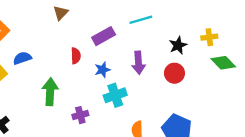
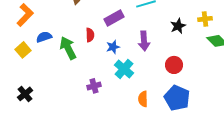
red circle: (174, 73) -> (174, 65), moved
green arrow: (50, 92) -> (68, 48), moved, turned -30
cyan cross: (115, 95) -> (124, 69), turned -30

